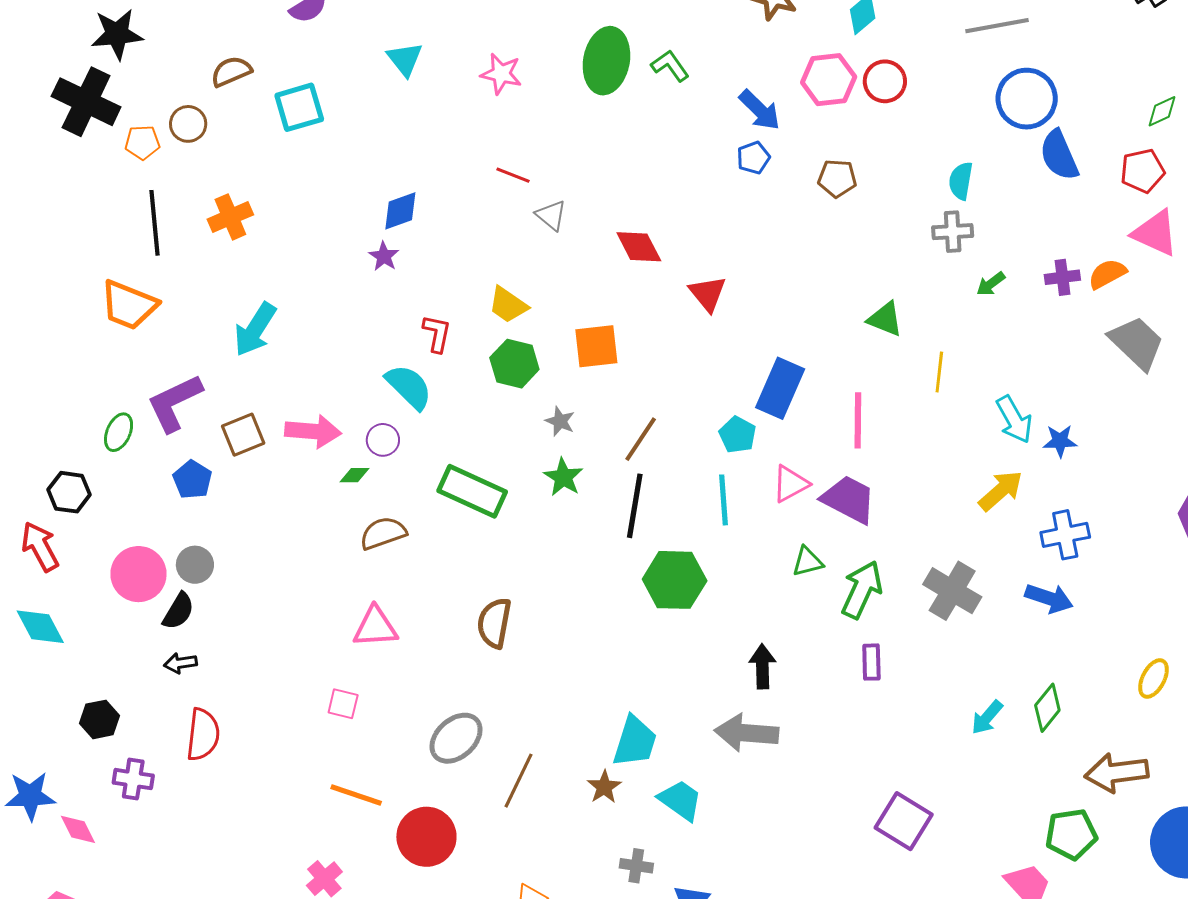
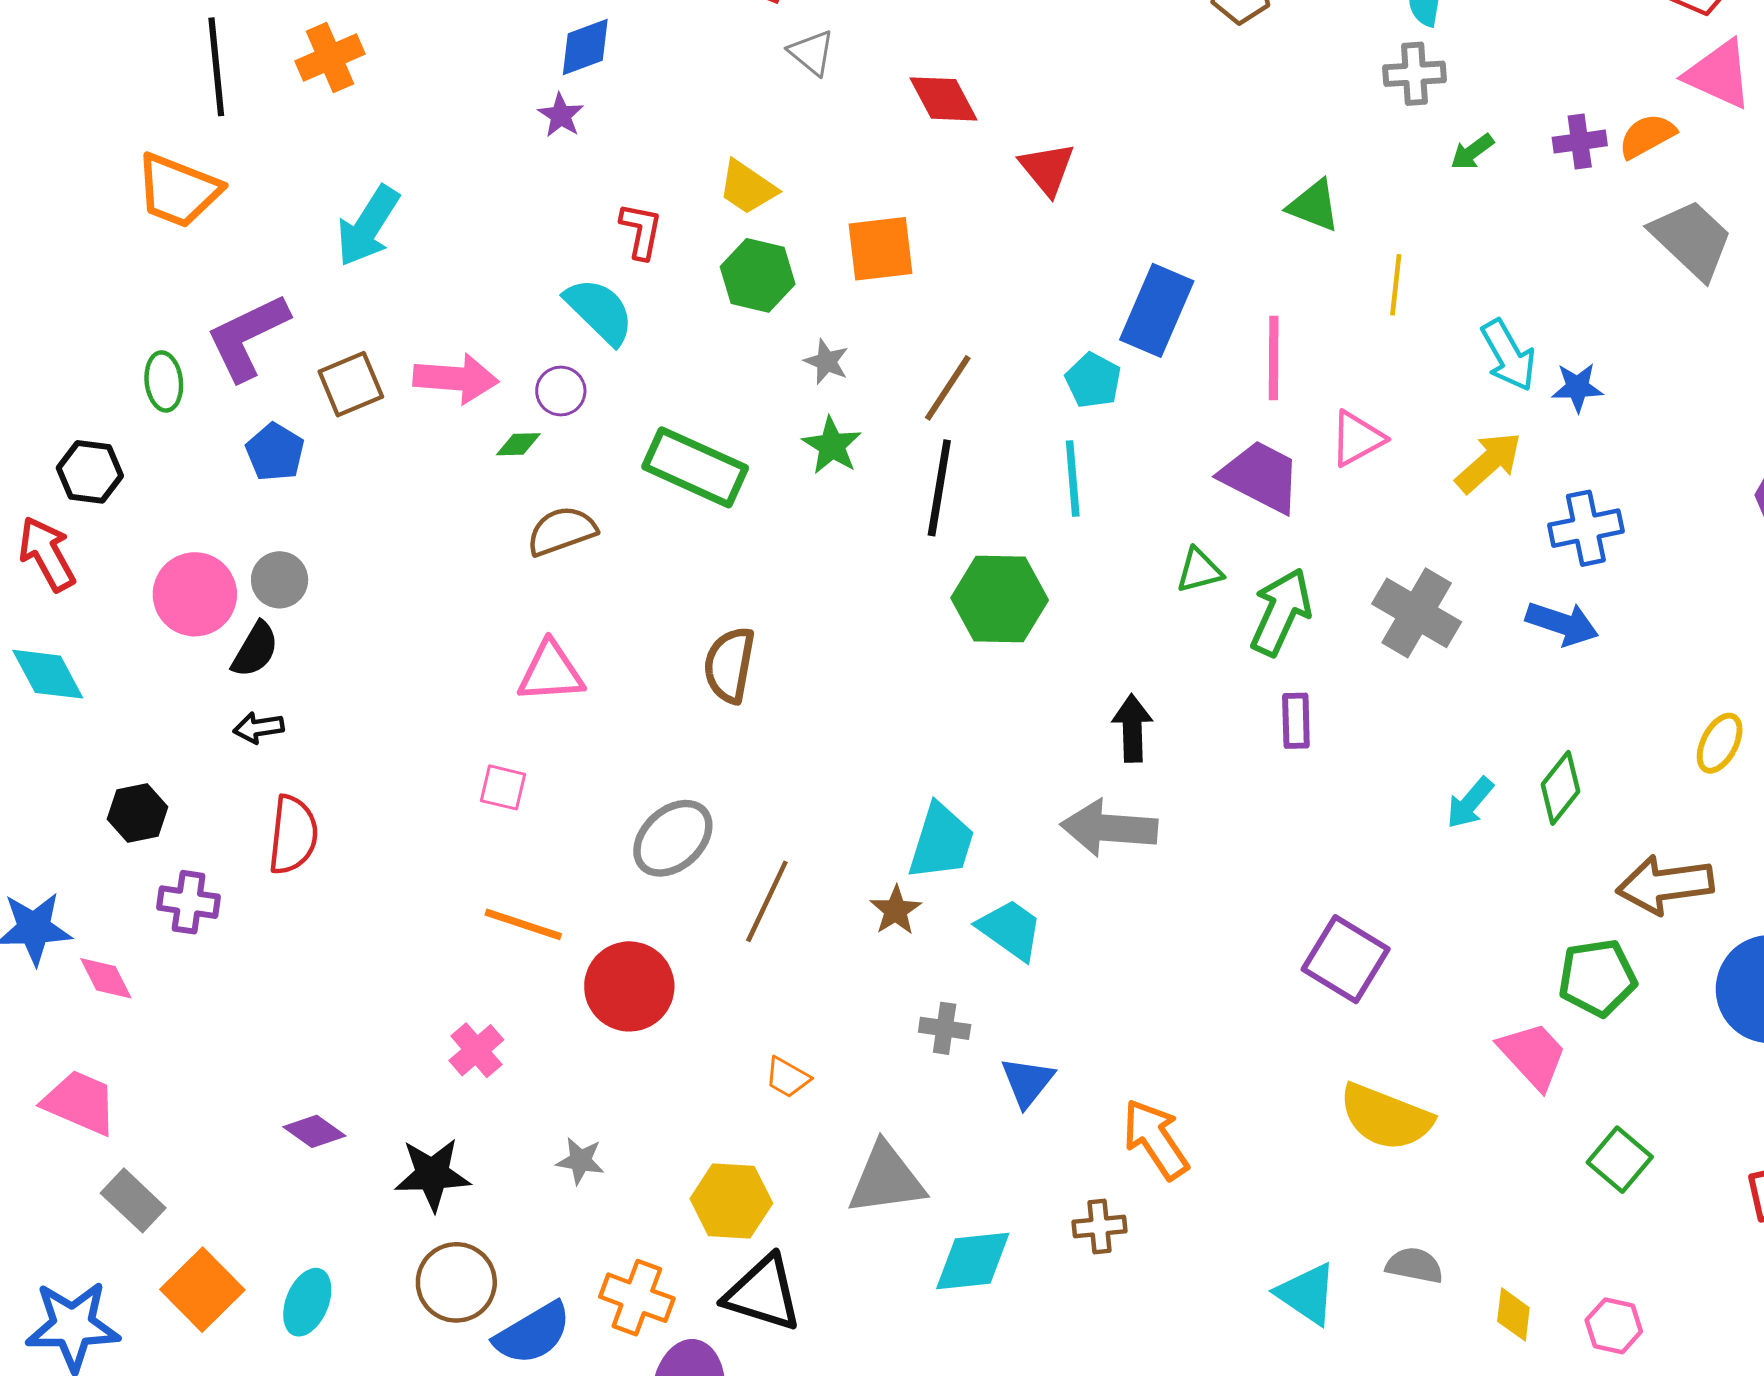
green ellipse: (119, 432) -> (164, 381), turned -30
pink triangle: (790, 484) -> (1357, 439), moved

